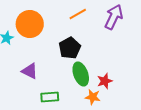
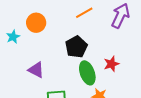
orange circle: (30, 24) -> (36, 23), size x0.7
red star: (105, 81) -> (111, 64), moved

